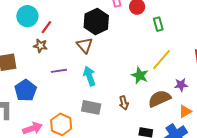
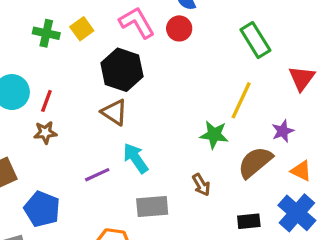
green rectangle: (158, 24) -> (255, 40), moved, size x1.5
purple line: (59, 71) -> (97, 175), moved
orange triangle: (185, 111) -> (301, 171), turned -48

